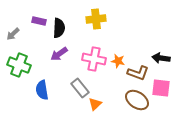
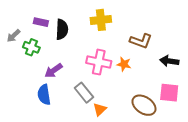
purple arrow: (59, 54) -> (53, 70), moved
green cross: (19, 65) -> (31, 47), moved, size x0.7
brown L-shape: (138, 73) -> (141, 41), moved

